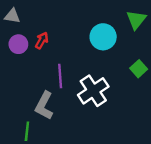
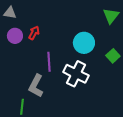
cyan circle: (103, 37) -> (84, 43), moved
white cross: (93, 91) -> (76, 74), turned -30

